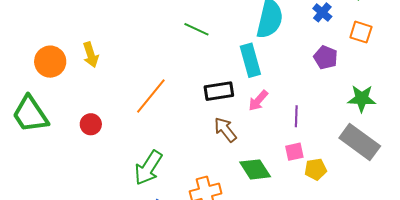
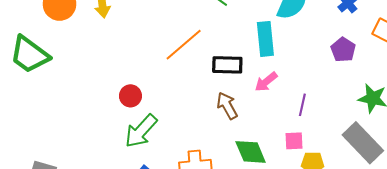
orange line: (151, 96) -> (184, 45), moved
green trapezoid: (30, 114) -> (29, 55), turned -30
red circle: (91, 124) -> (130, 96), moved

